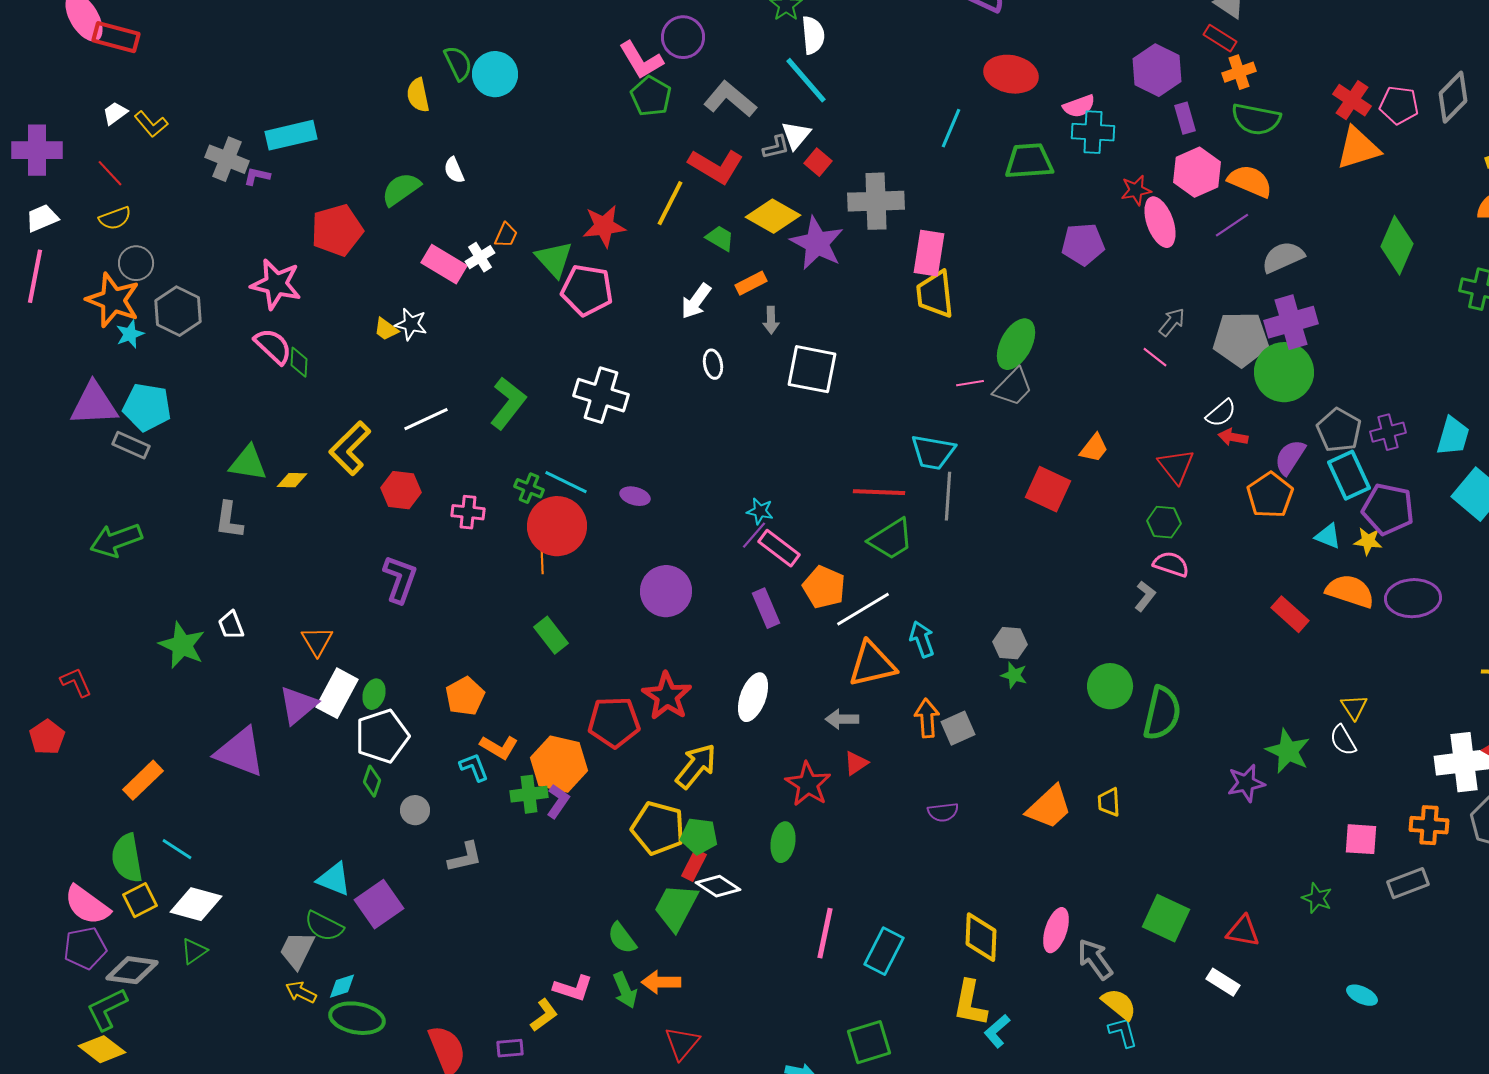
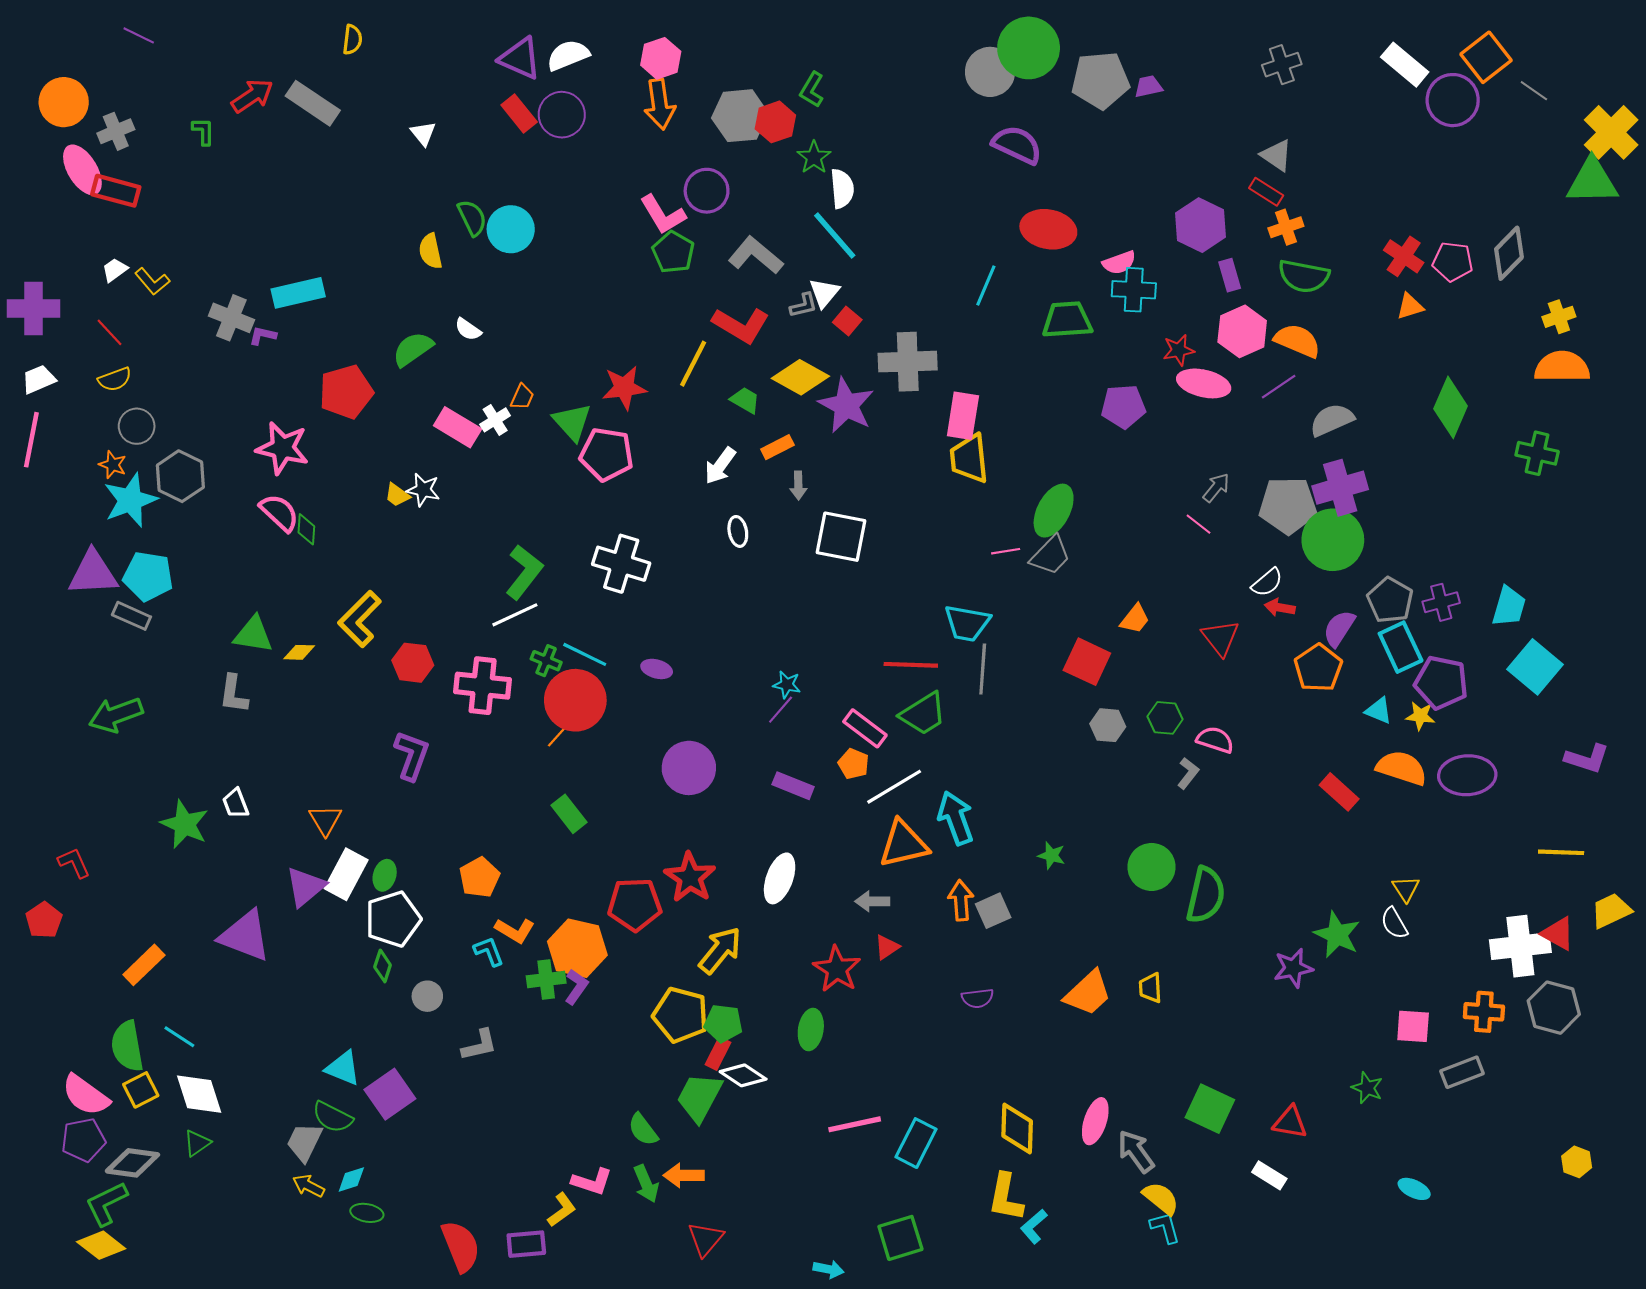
orange triangle: (1358, 148) -> (1410, 306), size x0.6
white semicircle: (454, 170) -> (468, 329), turned -32
pink ellipse: (1160, 222) -> (1204, 383), turned -57
orange star: (113, 300) -> (113, 465), size x0.5
cyan star: (130, 334) -> (130, 500), size x1.8
white line: (426, 419) -> (515, 615), moved
pink cross: (468, 512) -> (483, 686), size x1.6
green hexagon: (1164, 522) -> (1165, 718), moved
pink rectangle: (779, 548) -> (865, 728), moved
orange line: (542, 558) -> (560, 734), turned 44
orange pentagon: (824, 587) -> (854, 764), size x0.7
purple rectangle: (766, 608) -> (793, 786), turned -45
cyan arrow: (922, 639) -> (956, 818), size x1.4
gray hexagon: (1010, 643) -> (1108, 725), moved
white diamond: (196, 904) -> (199, 1094), turned 57
pink line: (825, 933) -> (855, 1124), turned 66
green ellipse: (357, 1018) -> (367, 1213), size x0.6
purple rectangle: (510, 1048) -> (526, 1244), size x1.4

